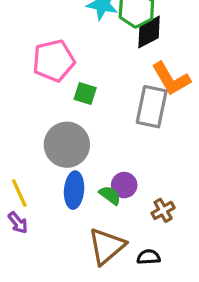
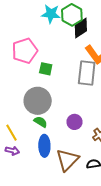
blue ellipse: (74, 190) -> (44, 146), moved
green semicircle: (110, 195) -> (40, 122), moved
purple arrow: (18, 223) -> (12, 151), turned -32

